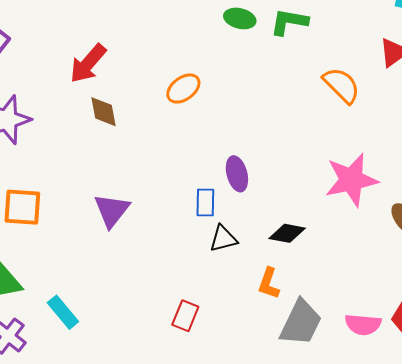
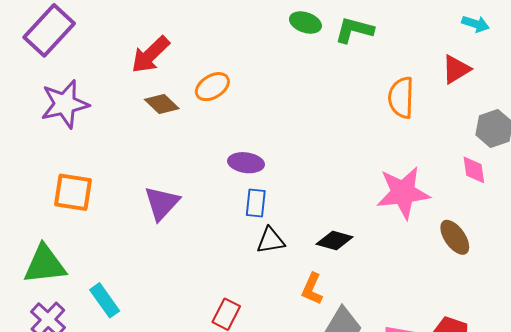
orange semicircle: (341, 85) -> (401, 98), turned -138
orange ellipse: (183, 89) -> (212, 87), moved
brown diamond: (104, 112) -> (162, 104), turned -40
purple ellipse: (237, 174) -> (246, 163), moved, turned -72

